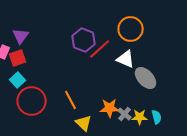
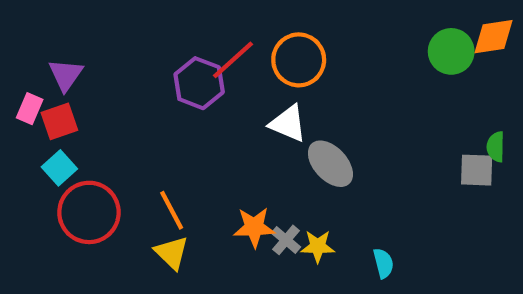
red line: (100, 49) -> (233, 60), moved
cyan semicircle: (157, 117) -> (383, 263), moved
yellow triangle: (84, 123) -> (172, 253), moved

